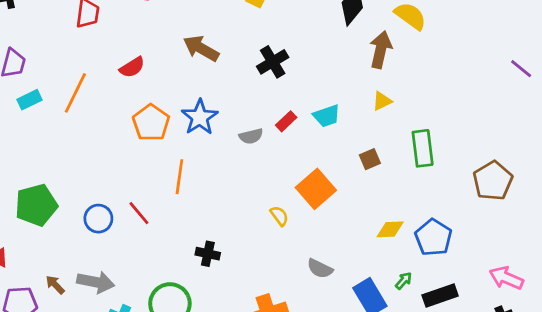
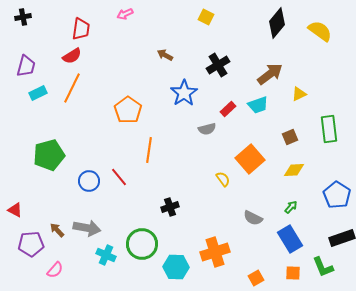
brown arrow: (201, 48) -> (165, 55), size x0.6
brown arrow: (381, 50) -> (270, 74), moved, turned 40
red semicircle: (132, 67) -> (72, 56), moved
blue star: (200, 117) -> (184, 93), moved
gray semicircle: (251, 136) -> (207, 129), moved
green pentagon: (36, 205) -> (49, 155), moved
yellow diamond: (390, 229) -> (294, 170), moved
black cross: (208, 254) -> (170, 207), turned -30
green arrow: (404, 281) -> (291, 207), moved

